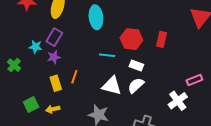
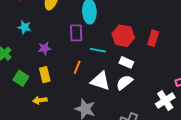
purple rectangle: (54, 37) -> (76, 33), moved, turned -36
cyan star: (36, 47) -> (24, 27), moved
orange line: (74, 77) -> (77, 67), moved
green square: (31, 105) -> (21, 78), moved, turned -35

